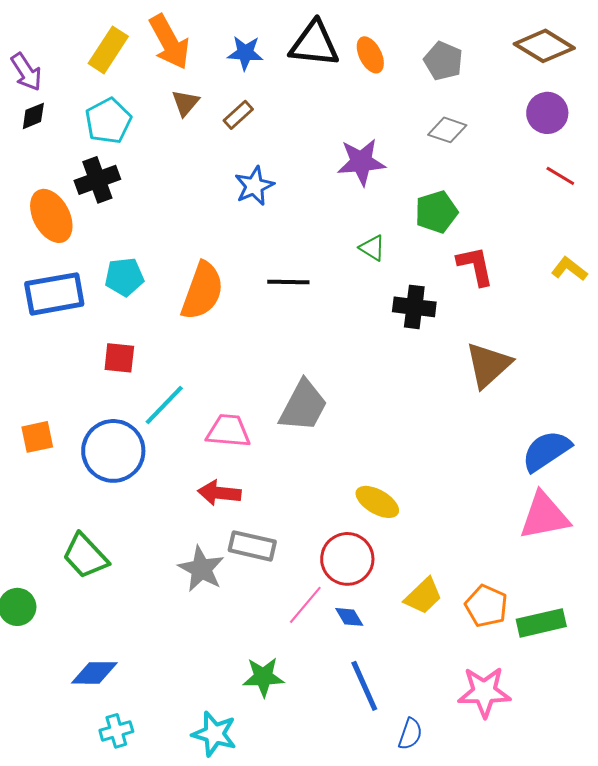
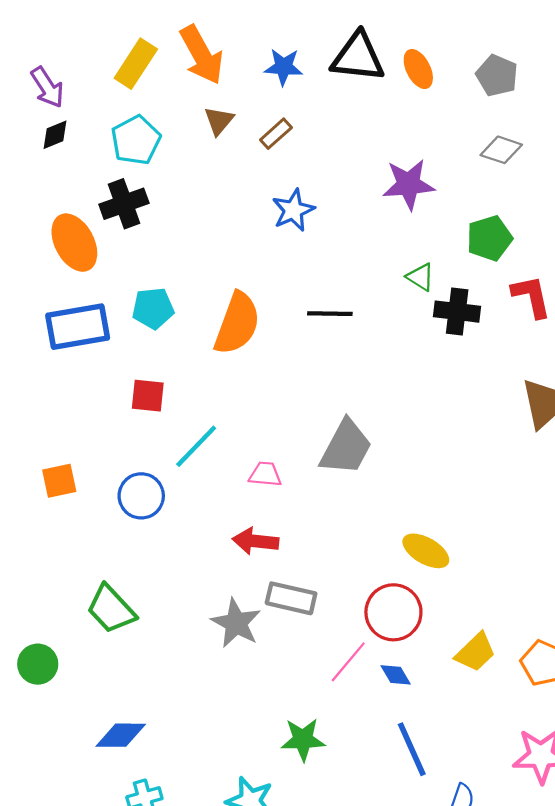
black cross: (414, 307) -> (457, 312), moved
pink trapezoid: (228, 431) -> (265, 474), size x0.7
blue circle: (113, 451) -> (141, 496), size x0.7

